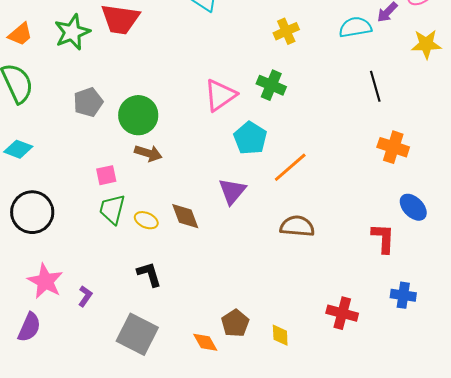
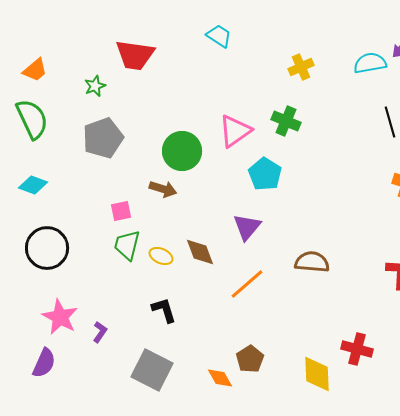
green star: (72, 32) -> (95, 86), moved, size x0.6
gray pentagon: (88, 102) -> (103, 138), size x1.4
green circle: (138, 115) -> (182, 151), moved
orange line: (290, 167) -> (247, 284), moved
yellow diamond: (280, 335) -> (317, 374), moved, size x1.6

